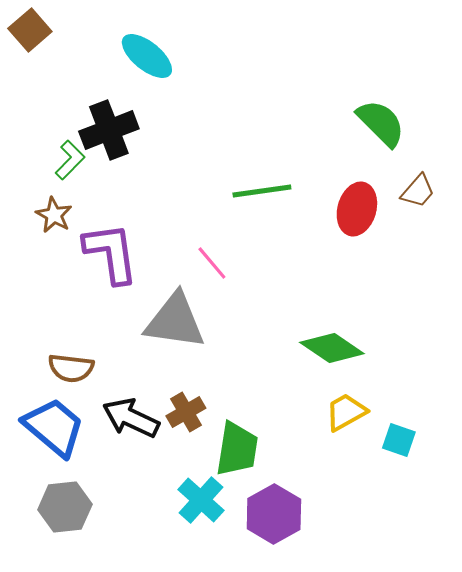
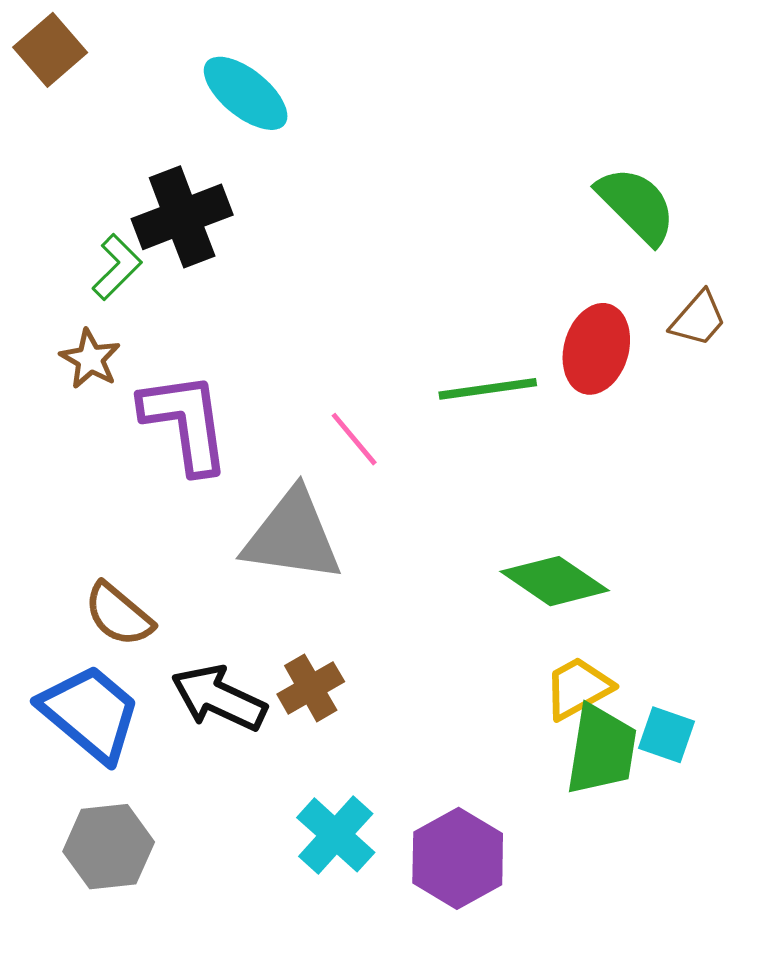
green line: (262, 191) -> (488, 389), moved
brown semicircle: (71, 368) -> (119, 614), turned 33
green trapezoid: (237, 449) -> (601, 750), moved

